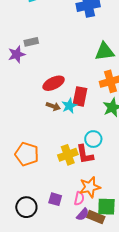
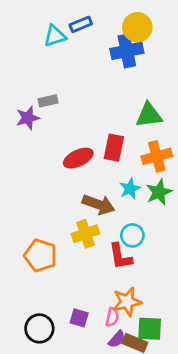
red rectangle: (80, 96) -> (114, 148), moved
brown arrow: (53, 106) -> (99, 204), moved, size x1.6
cyan star: (69, 106) -> (130, 189), moved
yellow cross: (68, 155) -> (85, 234), moved

